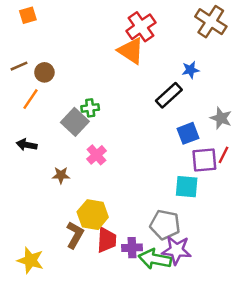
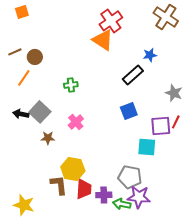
gray square: (75, 122) -> (40, 112), moved
blue square: (188, 133) -> (129, 111), moved
brown L-shape: (75, 235) -> (59, 185), turned -35
green arrow: (155, 259) -> (122, 204), size x0.7

